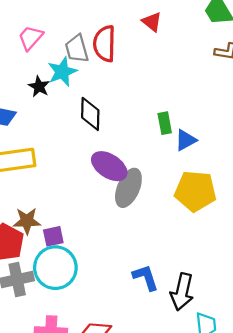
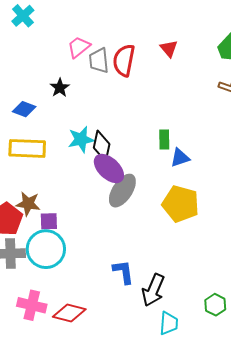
pink trapezoid: (31, 38) -> (79, 47), moved
cyan star: (62, 72) -> (81, 139), moved
black diamond: (90, 114) -> (102, 146), moved

